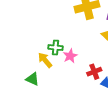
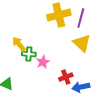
yellow arrow: (45, 60) -> (19, 44), moved

